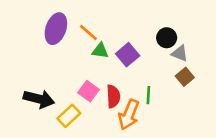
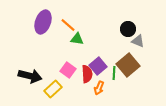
purple square: (128, 55) -> (98, 66), moved
brown square: (185, 77) -> (128, 65), moved, size x1.6
orange arrow: (129, 115) -> (99, 88), size x0.6

